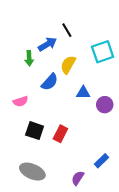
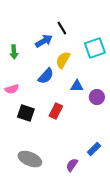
green arrow: (29, 58) -> (14, 52), moved
pink semicircle: (21, 101) -> (12, 89), moved
black square: (35, 131) -> (26, 113), moved
red rectangle: (60, 134) -> (56, 111), moved

